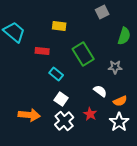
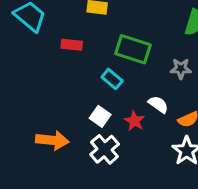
green rectangle: (83, 54) -> (133, 49), turned -40
cyan rectangle: (56, 74) -> (112, 79), moved
red star: (90, 114) -> (134, 121), moved

